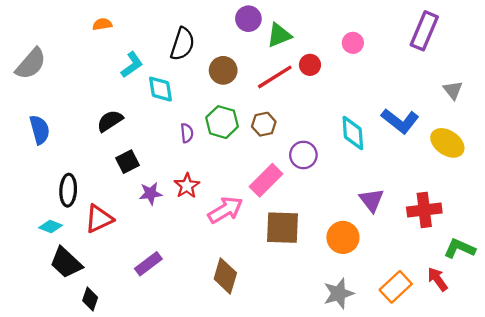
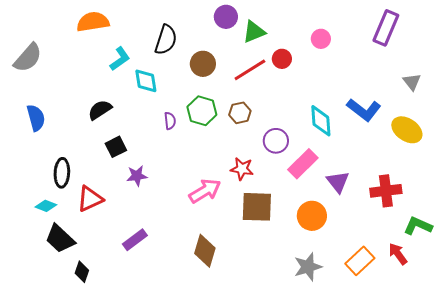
orange semicircle: (102, 24) -> (93, 22), size x1.8
pink rectangle: (266, 180) -> (303, 164), moved
red star: (187, 186) -> (242, 169), moved, turned -30

